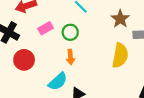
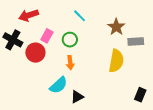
pink rectangle: (46, 28) -> (47, 36), turned -32
red circle: (24, 60) -> (35, 53), moved

